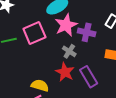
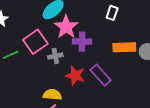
purple cross: (87, 32) -> (82, 42), moved
gray cross: (69, 51) -> (55, 56), moved, turned -32

